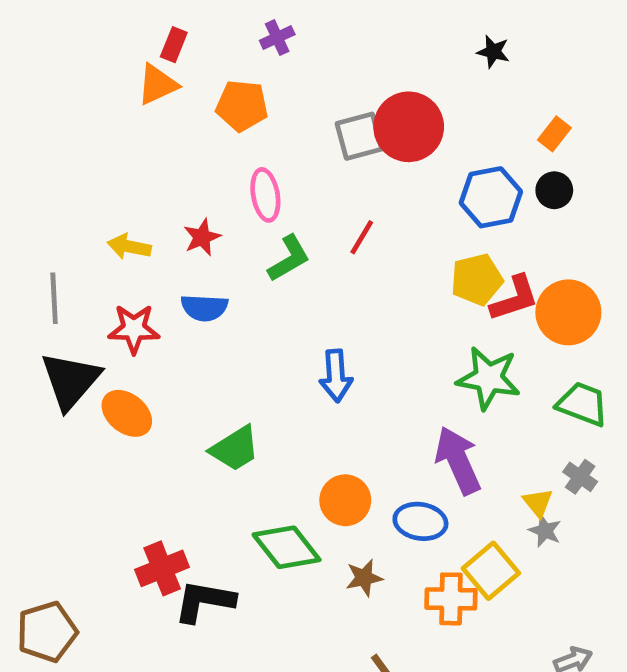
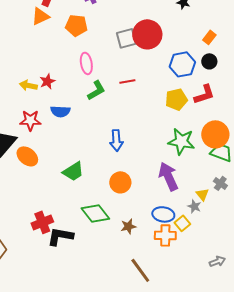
red star: (202, 237) -> (47, 81), moved
red line: (362, 237) -> (127, 81), turned 49
red L-shape: (514, 298) -> (204, 94), moved
orange circle: (568, 312) -> (215, 134), moved
orange circle: (345, 500) -> (120, 182), moved
blue ellipse: (420, 521) -> (163, 214), moved
gray star: (545, 531) -> (194, 206), moved
yellow square: (491, 571) -> (182, 223), size x0.7

